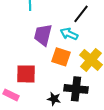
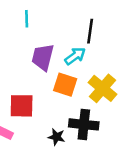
black line: (81, 14) -> (90, 31), turned -30
cyan arrow: (69, 34) -> (75, 56), turned 120

